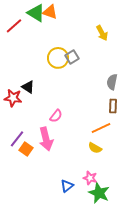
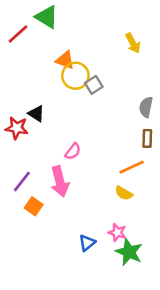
orange triangle: (50, 12) -> (65, 60), moved
gray square: (72, 57) -> (94, 85), moved
orange square: (26, 149) -> (34, 206), moved

